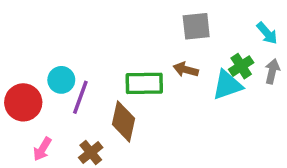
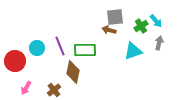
green cross: (241, 66) -> (141, 26), moved
brown arrow: (186, 70) -> (109, 30), moved
purple line: (80, 97) -> (60, 46), moved, turned -42

